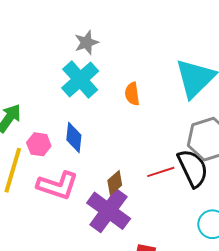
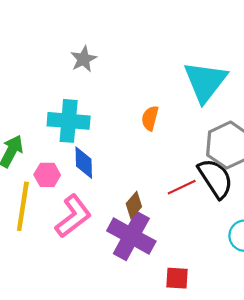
cyan cross: (80, 80) -> (69, 121), moved, turned -36
orange semicircle: (132, 94) -> (150, 118), moved, turned 30
pink L-shape: (58, 185) -> (73, 216), turned -48

